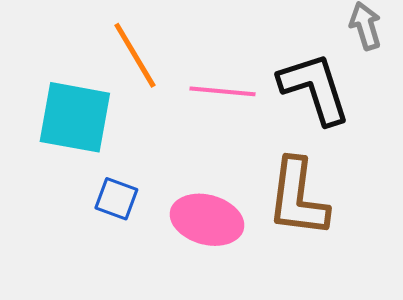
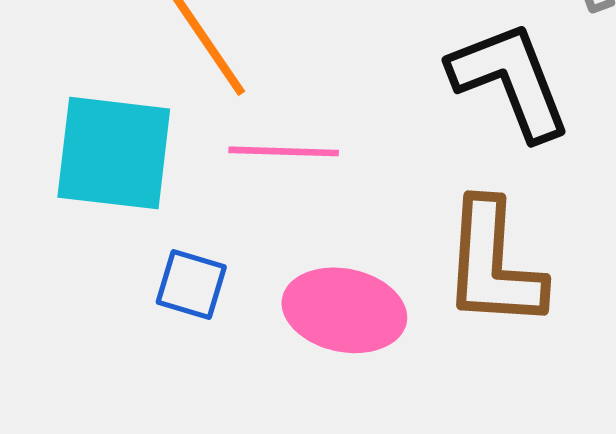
pink line: (223, 91) -> (284, 151), moved

